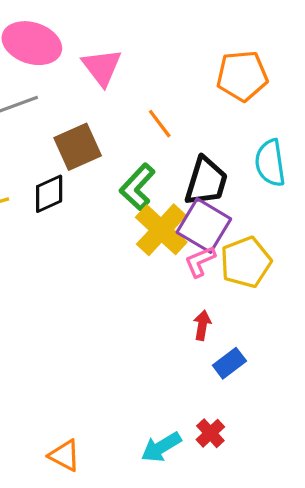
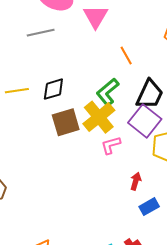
brown square: (78, 147) -> (66, 122), moved
yellow cross: (161, 230) -> (99, 117), moved
pink L-shape: (200, 261) -> (111, 145), moved

